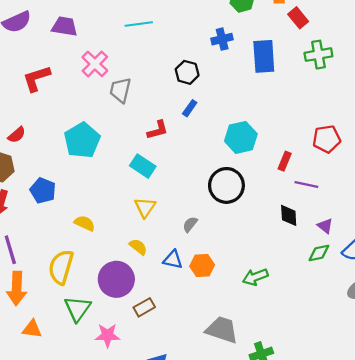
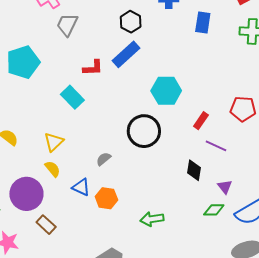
blue rectangle: (264, 56) -> (203, 22), size x0.7
blue rectangle: (190, 108) -> (126, 54), size x1.8
yellow triangle: (145, 207) -> (54, 142), moved
brown rectangle: (144, 307) -> (46, 225), turned 60

